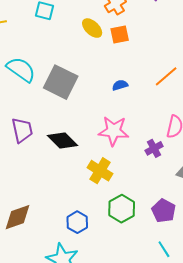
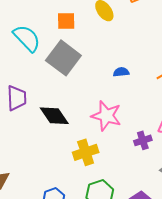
orange square: (120, 35) -> (66, 21), moved
yellow cross: (100, 171) -> (86, 152), turned 30

